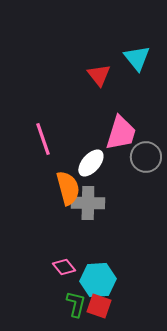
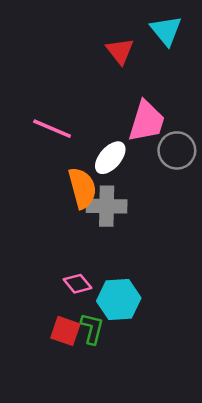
pink line: (43, 139) -> (52, 129), turned -48
red square: (99, 306) -> (65, 331), moved

